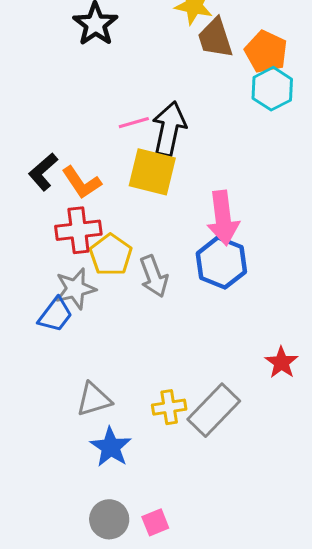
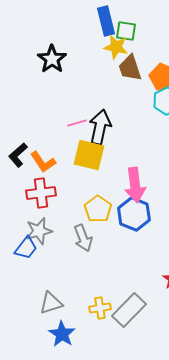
yellow pentagon: (111, 255) -> (98, 209), moved
gray arrow: (154, 276) -> (83, 238), moved

